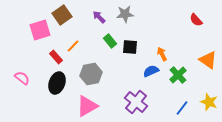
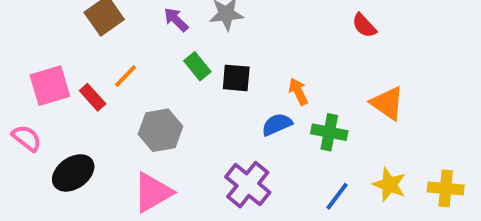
pink square: (40, 30) -> (50, 86), moved
green cross: (178, 75) -> (329, 132), turned -36
black ellipse: (57, 83) -> (73, 173), moved, turned 35

